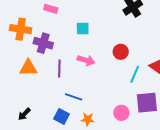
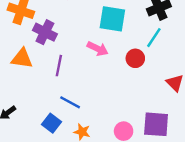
cyan square: (83, 28) -> (112, 19), moved, size x1.6
pink arrow: (86, 60) -> (98, 49), moved
cyan line: (135, 74) -> (154, 38), moved

